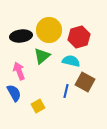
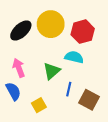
black ellipse: (21, 36) -> (21, 31), turned -35
green triangle: (42, 56) -> (52, 71), moved
brown square: (85, 82) -> (89, 100), moved

